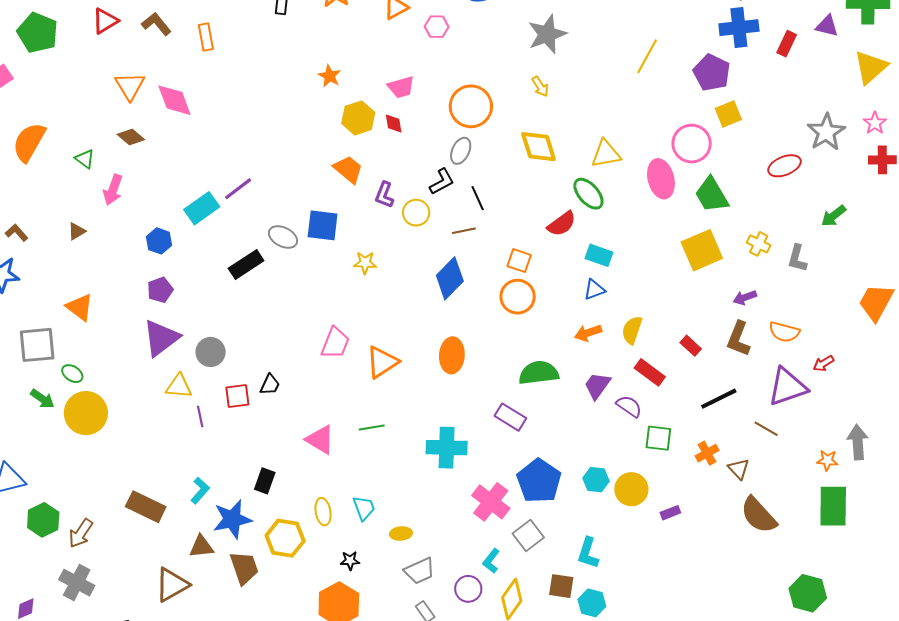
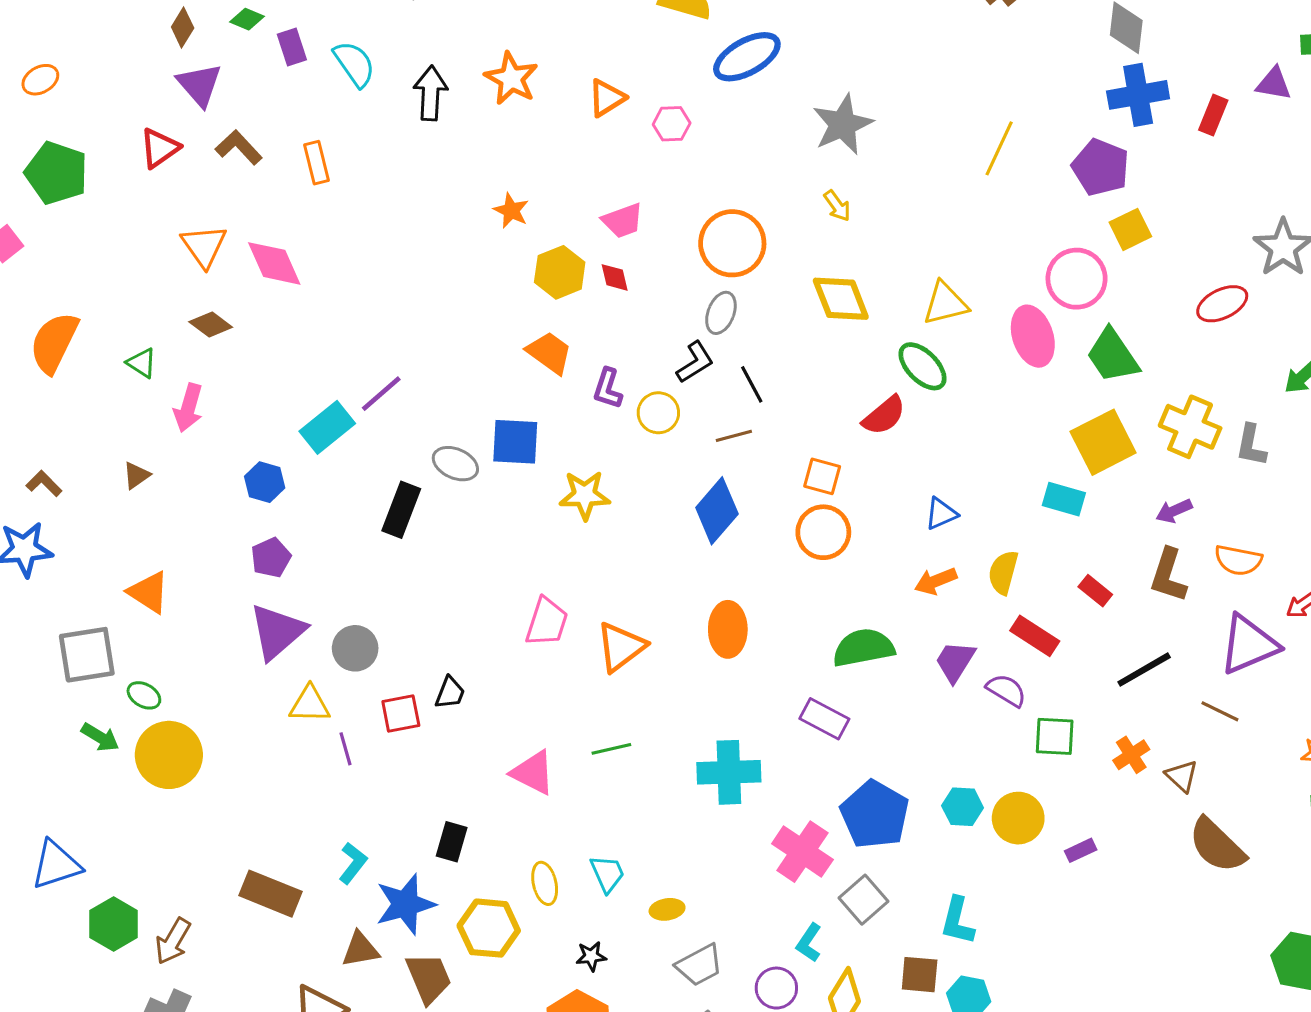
yellow cross: (759, 244) -> (1190, 427), size x1.6
cyan rectangle: (599, 255) -> (1064, 499), moved
yellow star: (365, 263) -> (585, 495), size x1.4
black rectangle: (246, 264) -> (401, 510), turned -32

